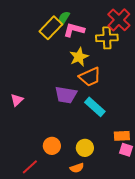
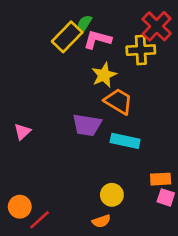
orange trapezoid: (90, 77) -> (118, 101), turned -125
cyan rectangle: (95, 107) -> (125, 141), turned -30
orange circle: (52, 146) -> (20, 207), moved

